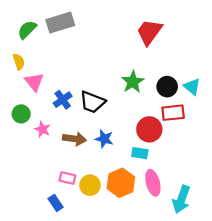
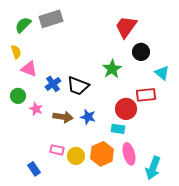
pink triangle: (34, 82) -> (29, 69), turned -30
black circle: (167, 87) -> (141, 52), moved
blue rectangle: (56, 203) -> (34, 169), moved

